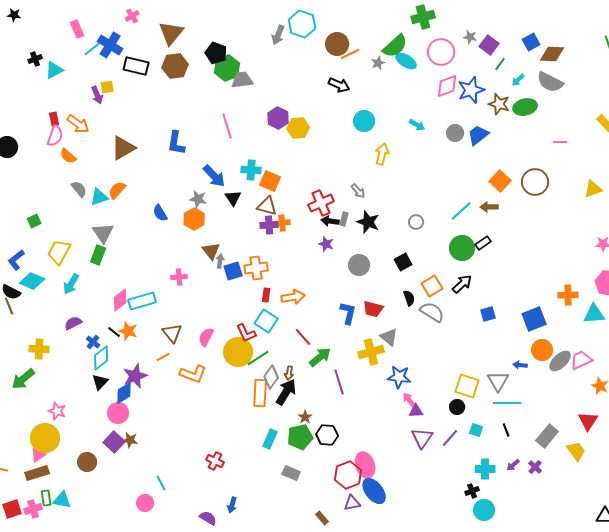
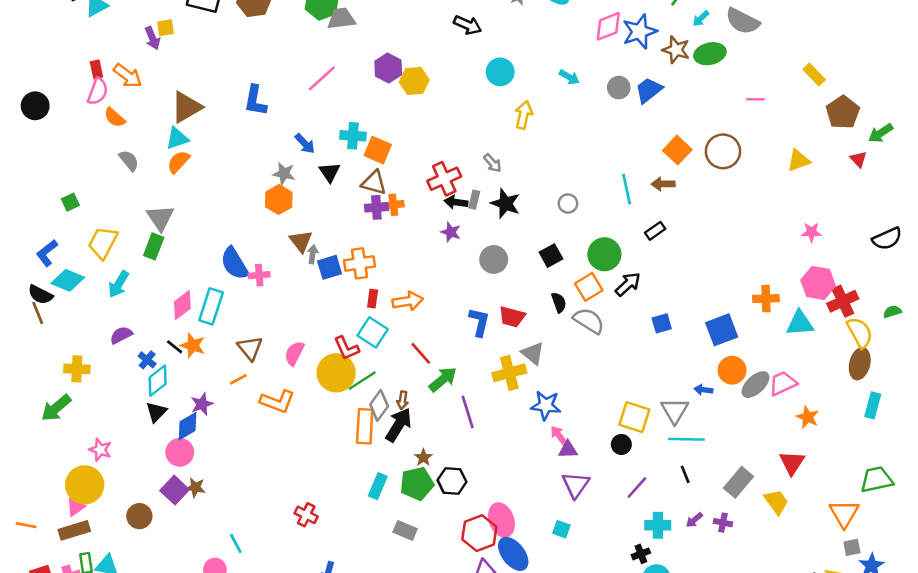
pink line: (227, 126) -> (322, 78), turned 65
blue arrow: (214, 176) -> (305, 144), size x0.7
cyan triangle: (99, 197) -> (177, 138), moved
cyan line: (461, 211) -> (627, 189), turned -60
blue semicircle: (160, 213) -> (234, 263), moved, size x1.5
green circle: (462, 248) -> (604, 254), moved
cyan rectangle: (142, 301) -> (211, 306), turned -56
purple star: (135, 376) -> (202, 404), size x0.7
cyan square: (476, 430) -> (561, 529), moved
purple line: (450, 438) -> (637, 487), moved
purple cross: (535, 467) -> (723, 523), turned -32

